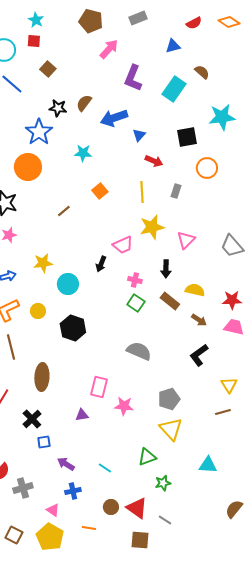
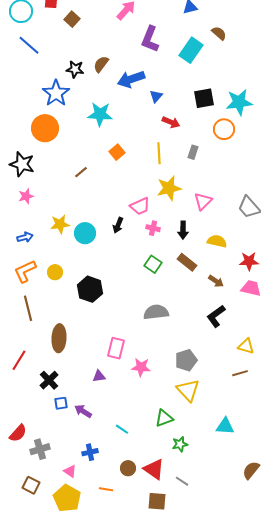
brown square: (48, 69) -> (72, 19), moved
cyan star: (222, 117) -> (239, 102), moved
cyan star: (83, 153) -> (100, 114), size x1.4
pink cross: (135, 280) -> (153, 228), moved
cyan circle: (68, 284) -> (85, 233), moved
yellow semicircle: (195, 290) -> (217, 241), moved
gray semicircle: (139, 351) -> (156, 312), turned -30
yellow triangle: (229, 385) -> (246, 346), turned -42
purple arrow: (66, 464) -> (83, 411), moved
brown square: (14, 535) -> (31, 485), moved

